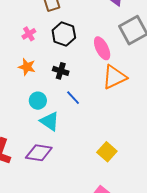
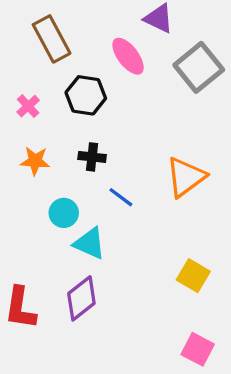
pink ellipse: (102, 48) -> (128, 56), moved
orange triangle: (114, 77) -> (186, 177), moved
purple diamond: (39, 153) -> (81, 298), turned -36

